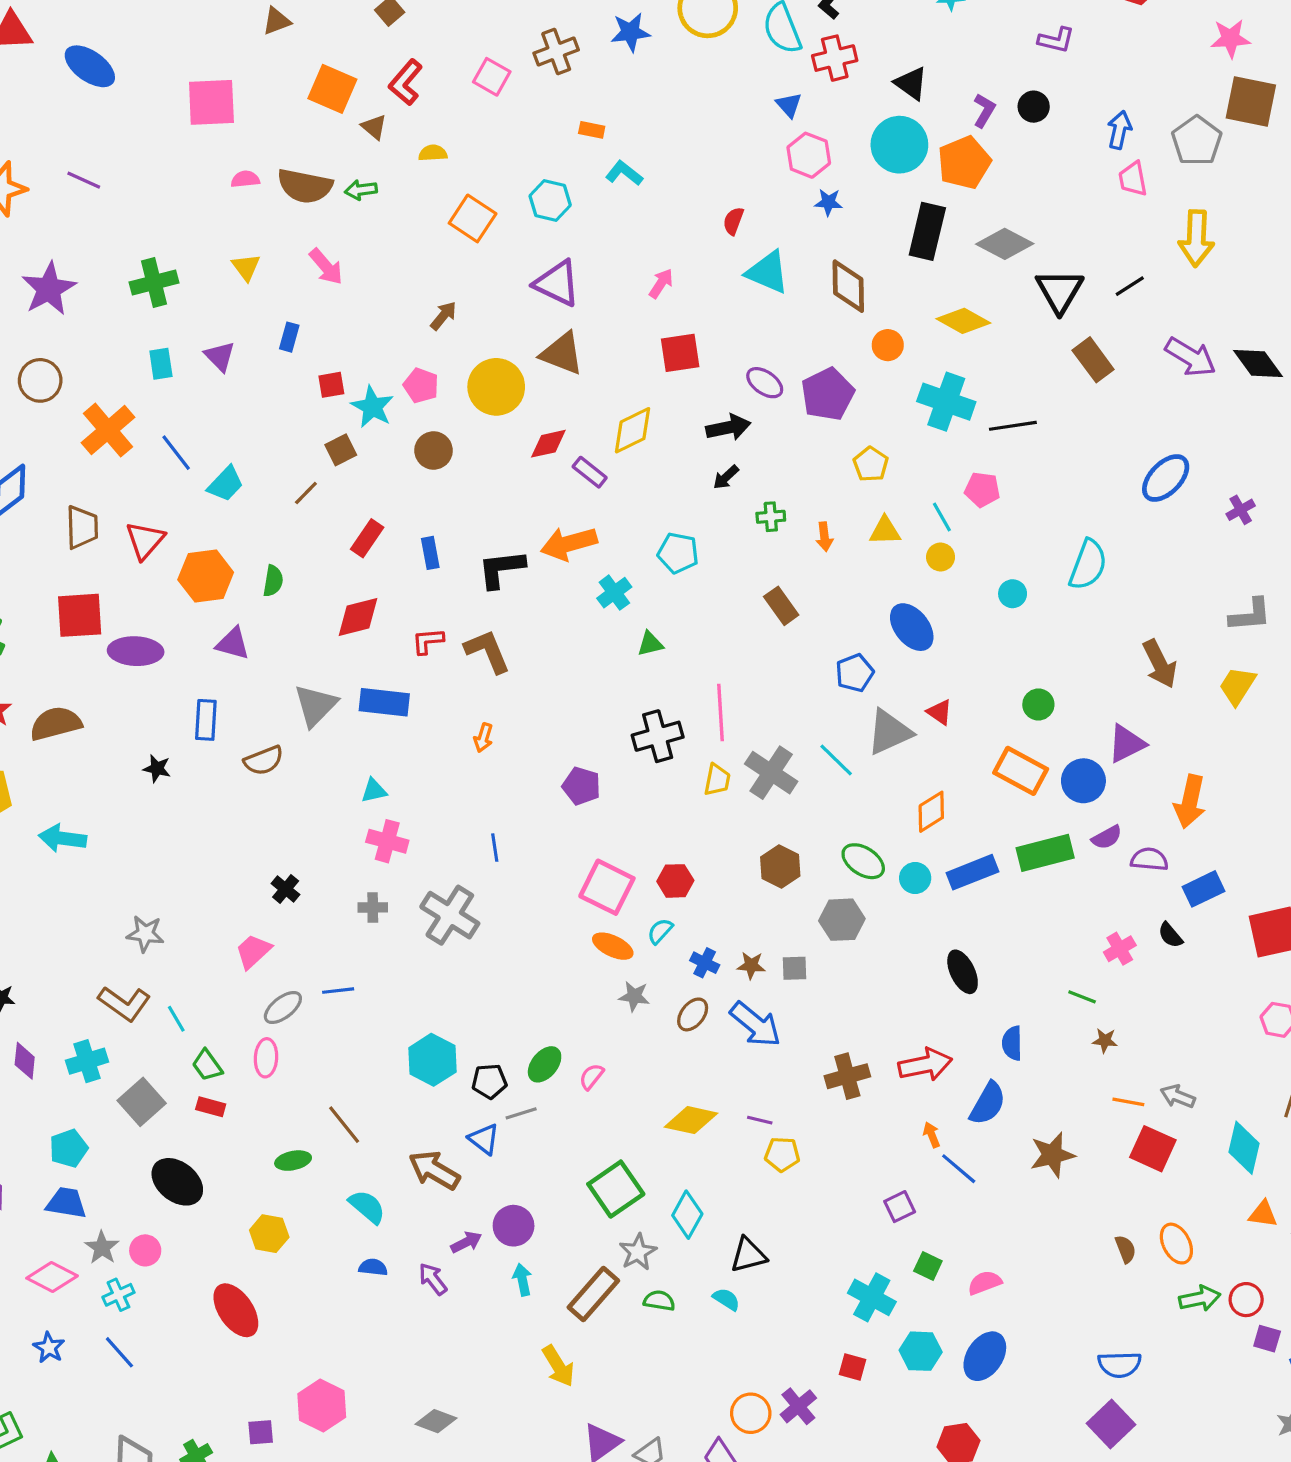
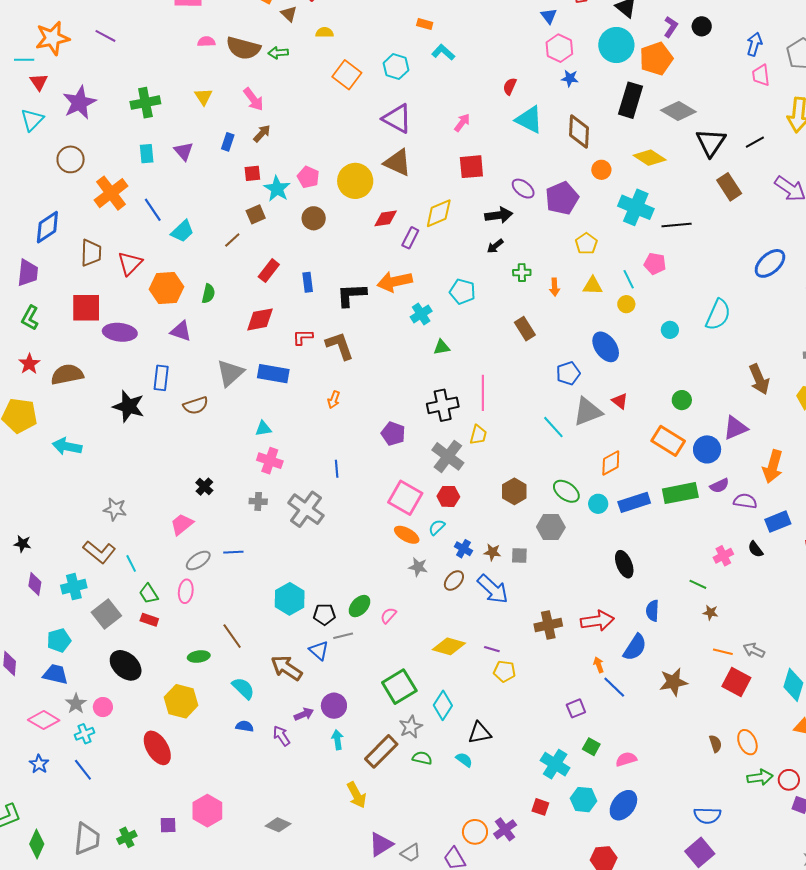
brown arrow: (443, 316) -> (262, 133), moved
purple rectangle: (590, 472) -> (410, 238), turned 75
black star: (157, 769) -> (129, 406), size x1.8
gray cross: (771, 773) -> (448, 456), moved
yellow hexagon: (269, 1234) -> (181, 701), size x1.4

